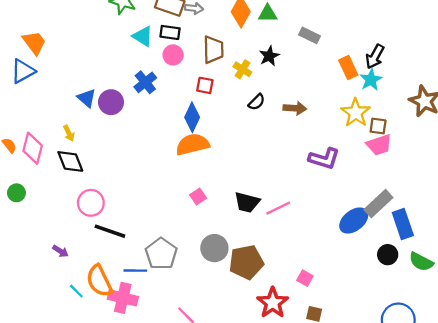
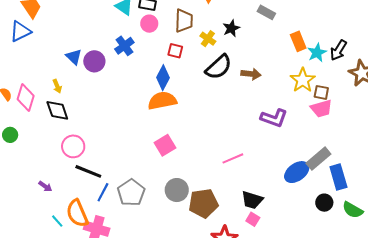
black arrow: (375, 57) -> (338, 50), moved
black semicircle: (257, 102) -> (219, 67), size x1.8
pink square: (198, 196) -> (165, 145), size x1.5
black trapezoid: (247, 202) -> (252, 200), moved
blue line: (135, 271) -> (103, 192), moved, turned -66

